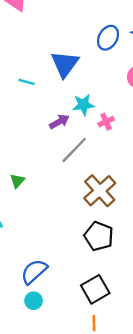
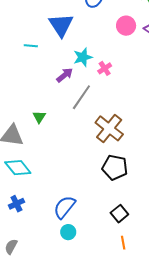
green triangle: (17, 181) -> (39, 117), moved
black square: (95, 289) -> (119, 214), size x0.7

